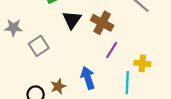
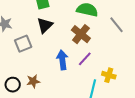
black triangle: (72, 20) -> (45, 25), moved
blue arrow: (88, 78) -> (62, 60), moved

